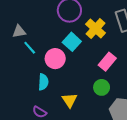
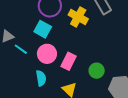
cyan square: (72, 42) -> (43, 29), moved
pink rectangle: (107, 62) -> (69, 61), moved

